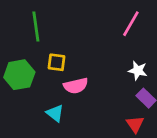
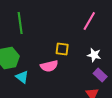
yellow square: (56, 62) -> (62, 49), moved
cyan triangle: (55, 113) -> (22, 77), moved

